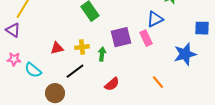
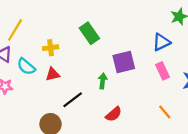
pink rectangle: (146, 38) -> (162, 71), moved
yellow cross: (82, 47) -> (51, 48), moved
cyan semicircle: (33, 70) -> (26, 67), moved

